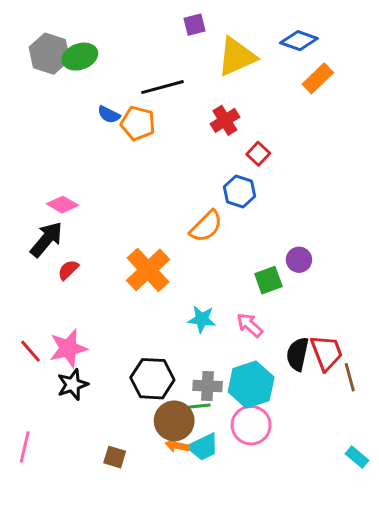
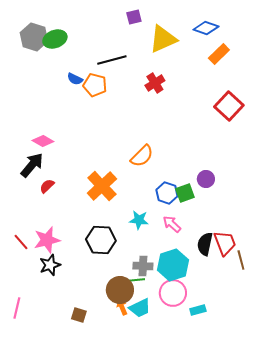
red square: (258, 154) -> (229, 106), moved, size x1.8
blue hexagon: (239, 192) -> (167, 193), moved
black hexagon: (152, 379) -> (101, 240), moved
orange arrow: (177, 445) -> (122, 307), turned 56
cyan rectangle: (357, 457) -> (198, 310), moved, turned -56

